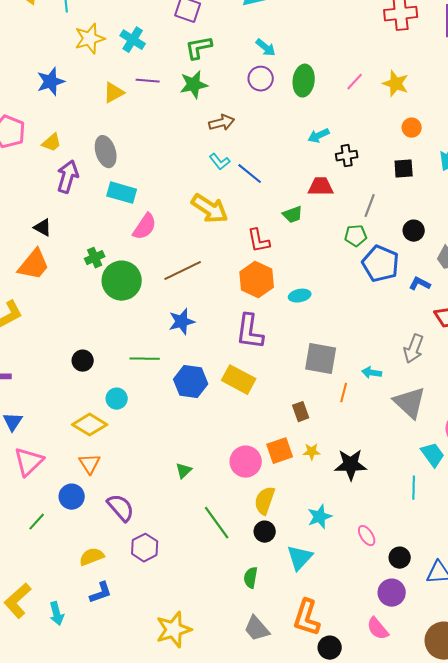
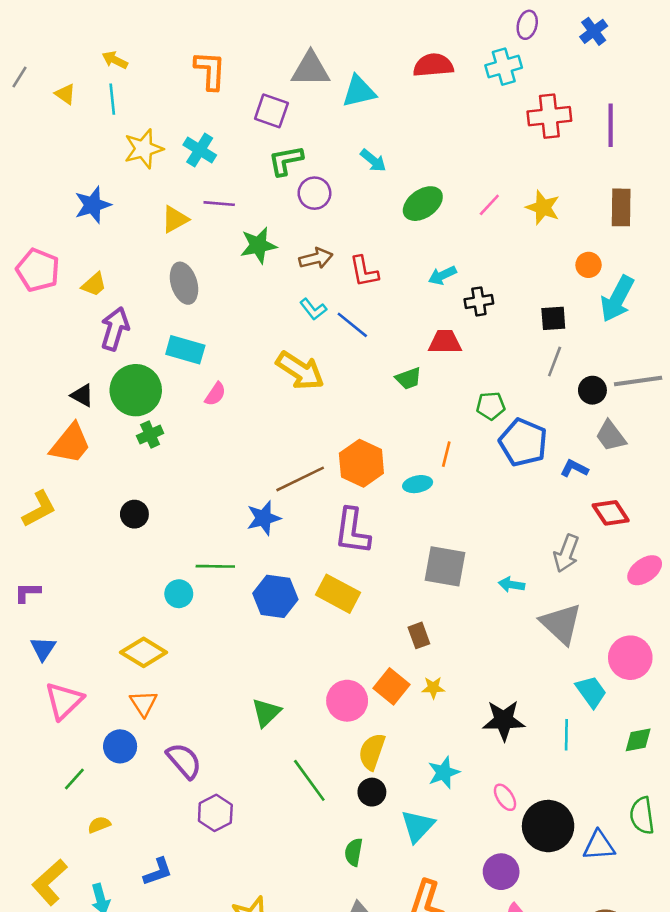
purple circle: (261, 79) -> (314, 193), moved
green ellipse: (304, 81) -> (423, 204), turned 48
green star: (194, 85) -> (258, 245), moved
orange circle: (412, 128) -> (589, 265), moved
gray ellipse: (106, 152) -> (184, 283), moved
gray line: (370, 206) -> (555, 361), moved
pink semicircle: (145, 227) -> (215, 394), size x0.7
black circle: (414, 231) -> (592, 390), moved
red L-shape: (259, 241) -> (364, 271), moved
brown line: (183, 271) -> (300, 479), moved
green circle: (122, 281) -> (136, 390), moved
black circle: (83, 361) -> (134, 514), moved
orange line: (344, 393) -> (446, 454), moved
cyan circle: (117, 399) -> (179, 594), moved
orange square: (280, 451) -> (391, 686), turned -32
black star: (351, 465) -> (504, 720), moved
green triangle: (184, 471) -> (266, 712), size x1.4
yellow semicircle: (92, 557) -> (99, 825), moved, size x0.7
black circle: (400, 558) -> (548, 826), size x1.8
purple circle: (392, 593) -> (501, 872), moved

